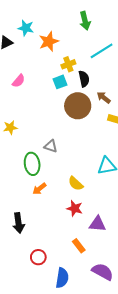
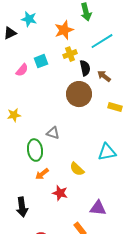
orange star: (49, 41) -> (64, 30), moved
cyan square: (60, 82) -> (41, 61), moved
brown arrow: (104, 97) -> (104, 76), moved
red star: (75, 208) -> (60, 193), moved

